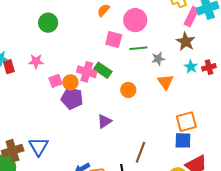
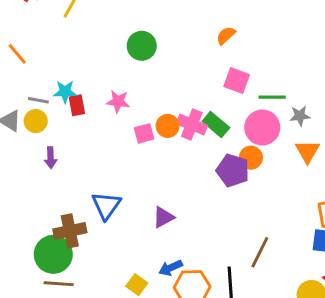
pink circle: (135, 20) -> (262, 128), moved
orange circle: (70, 82) -> (168, 126), moved
purple pentagon: (72, 98) -> (233, 170), moved
purple triangle: (104, 121) -> (163, 217), moved
blue triangle: (39, 146) -> (106, 205), moved

